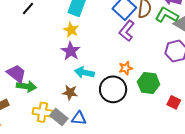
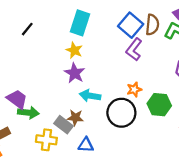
gray rectangle: (59, 117) -> (64, 125), moved

